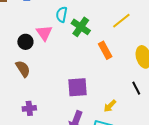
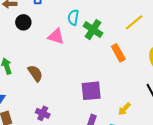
pink triangle: (44, 33) -> (56, 36), turned -36
black circle: (25, 42) -> (23, 22), moved
purple cross: (29, 108) -> (43, 113), turned 32

